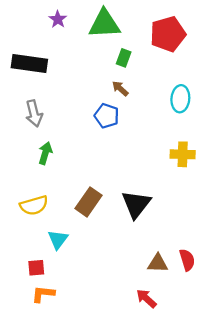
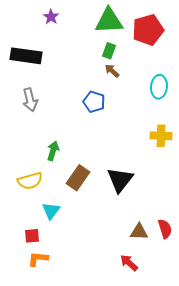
green triangle: (104, 24) -> (109, 21), moved
brown arrow: (120, 89) -> (112, 71), moved
green arrow: (45, 153) -> (53, 151), moved

